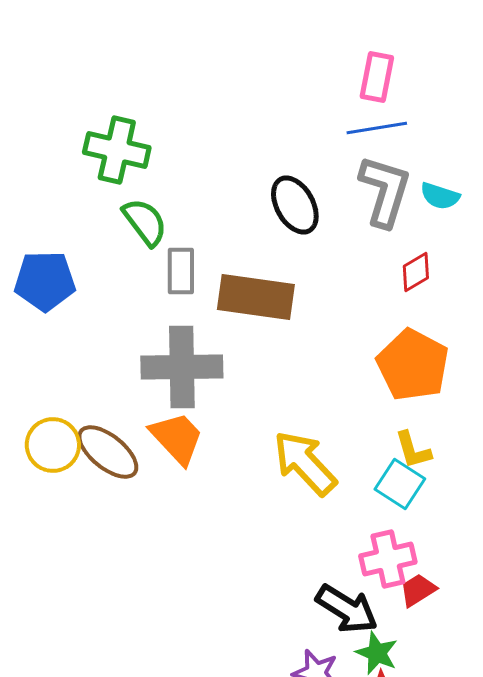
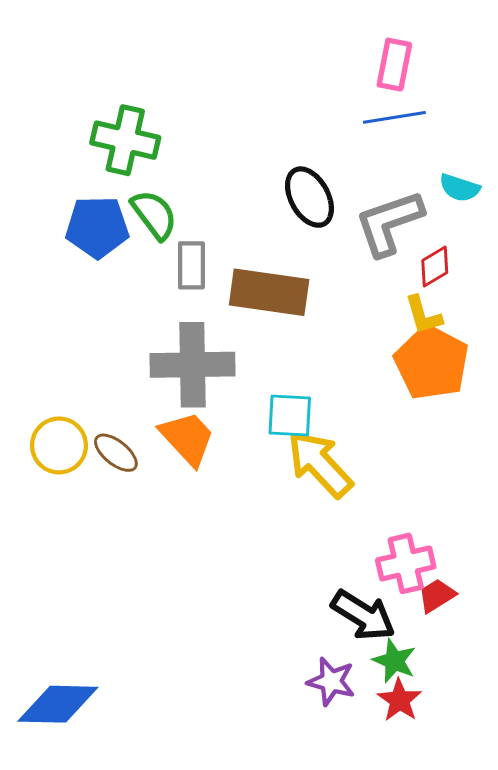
gray L-shape: (385, 191) -> (389, 223), moved, turned -126
blue pentagon: (45, 281) -> (97, 227), moved
yellow L-shape: (413, 450) -> (423, 315), moved
brown ellipse: (108, 452) -> (116, 453), size x0.7
cyan square: (400, 484) -> (290, 415), moved, turned -30

